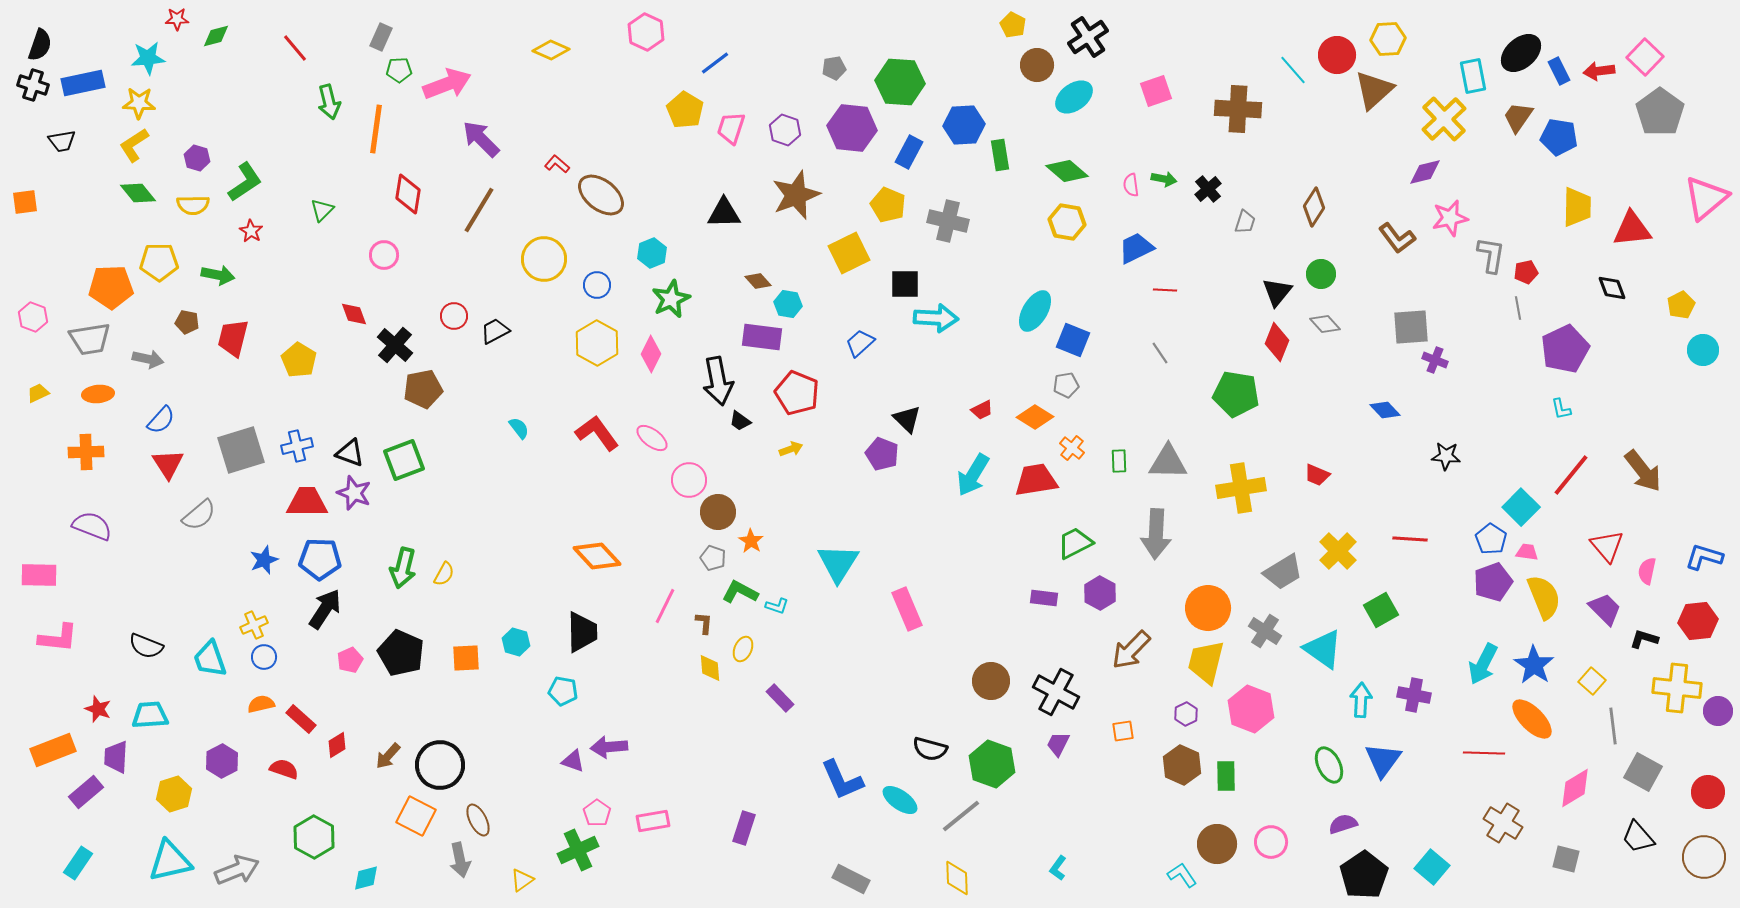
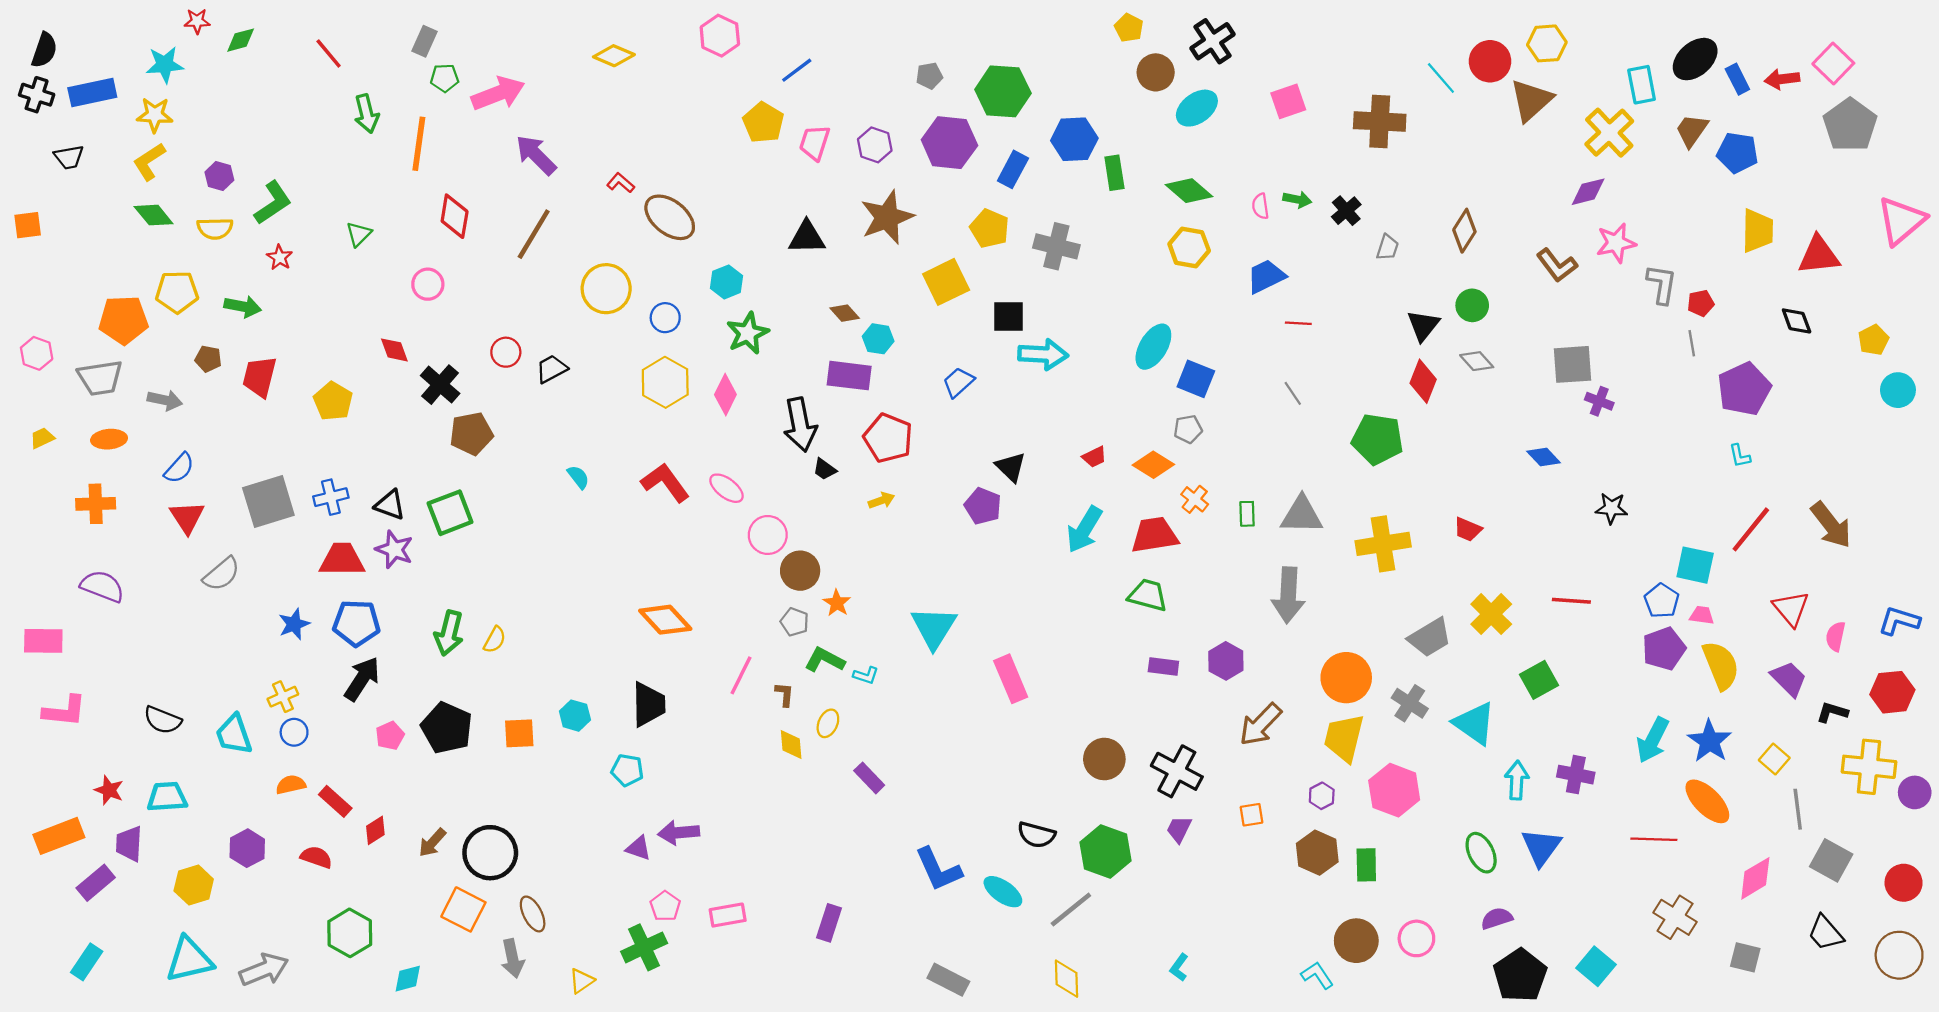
cyan square: (1521, 507) -> (1695, 565), turned -33
green trapezoid: (1075, 543) -> (1148, 595), moved, turned 42

